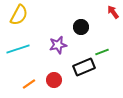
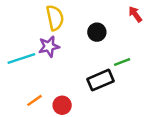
yellow semicircle: (19, 15) -> (55, 18), moved, turned -40
purple star: (58, 45) -> (49, 47), moved
red circle: (54, 80) -> (62, 105), moved

